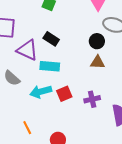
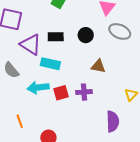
black rectangle: (51, 39) -> (56, 37), turned -42
black circle: (97, 41) -> (86, 35), moved
purple cross: (92, 99) -> (84, 92), moved

